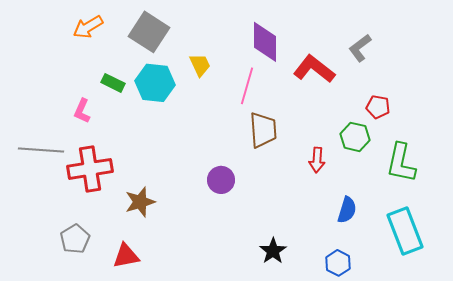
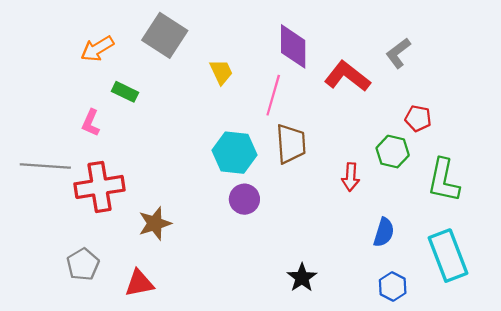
orange arrow: (88, 27) -> (97, 49), moved
cyan hexagon: (155, 83) -> (234, 153), moved
blue hexagon: (338, 263) -> (393, 287), moved

